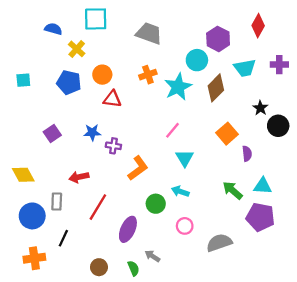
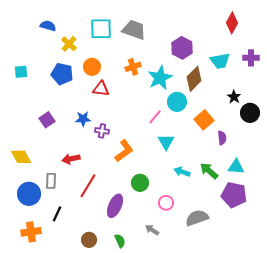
cyan square: (96, 19) -> (101, 29), moved
purple hexagon: (218, 39) -> (182, 48), moved
cyan circle: (197, 60) -> (177, 102), moved
cyan arrow: (180, 191) -> (182, 172), moved
gray arrow: (152, 256) -> (152, 230), moved

